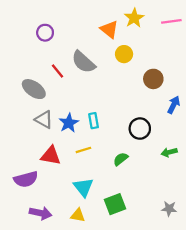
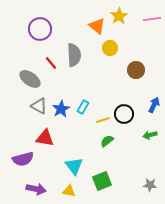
purple circle: (45, 33) -> (40, 29), size x1.5
gray semicircle: (83, 62) -> (74, 55), turned -135
blue arrow: (174, 105) -> (154, 105), moved
cyan rectangle: (94, 121) -> (83, 107), turned 40
yellow line: (83, 150) -> (103, 120), moved

